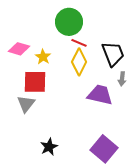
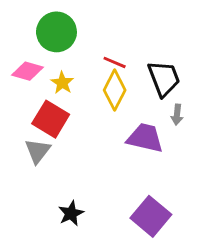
green circle: (69, 22) -> (56, 32), moved
red square: (35, 82) -> (51, 119), turned 30

